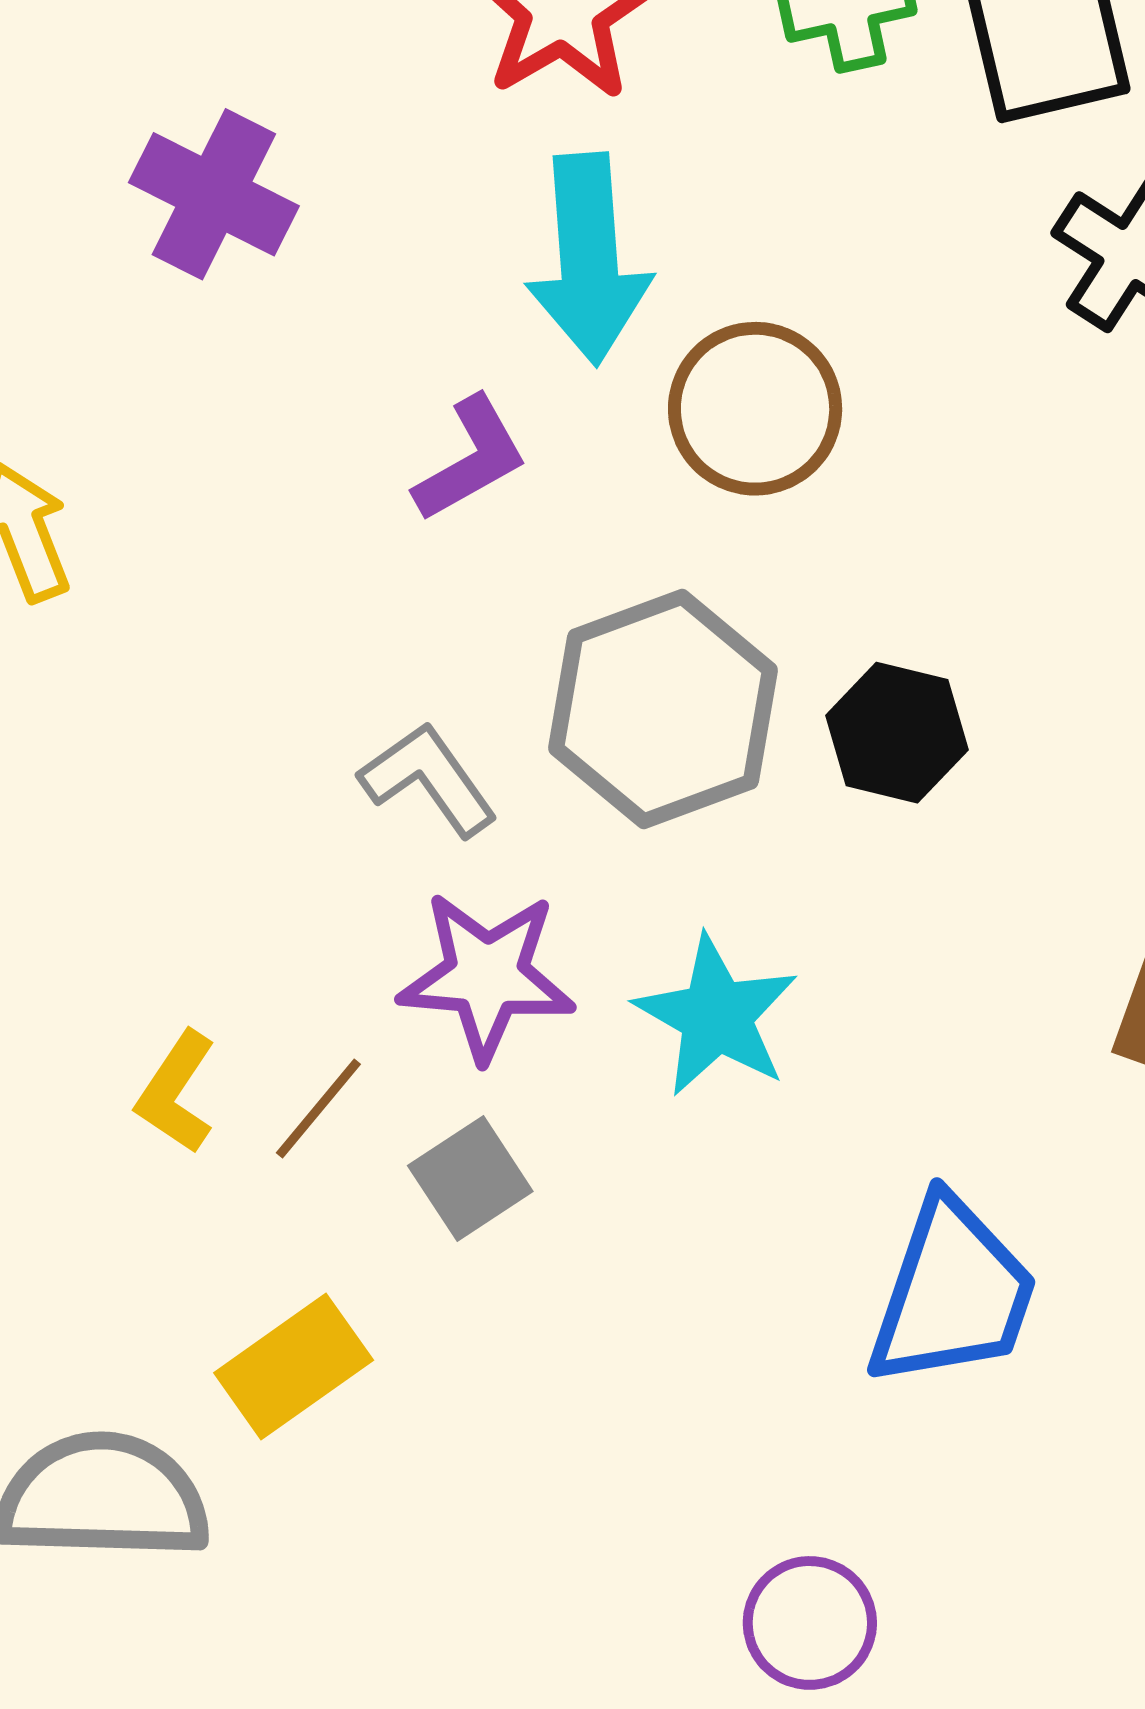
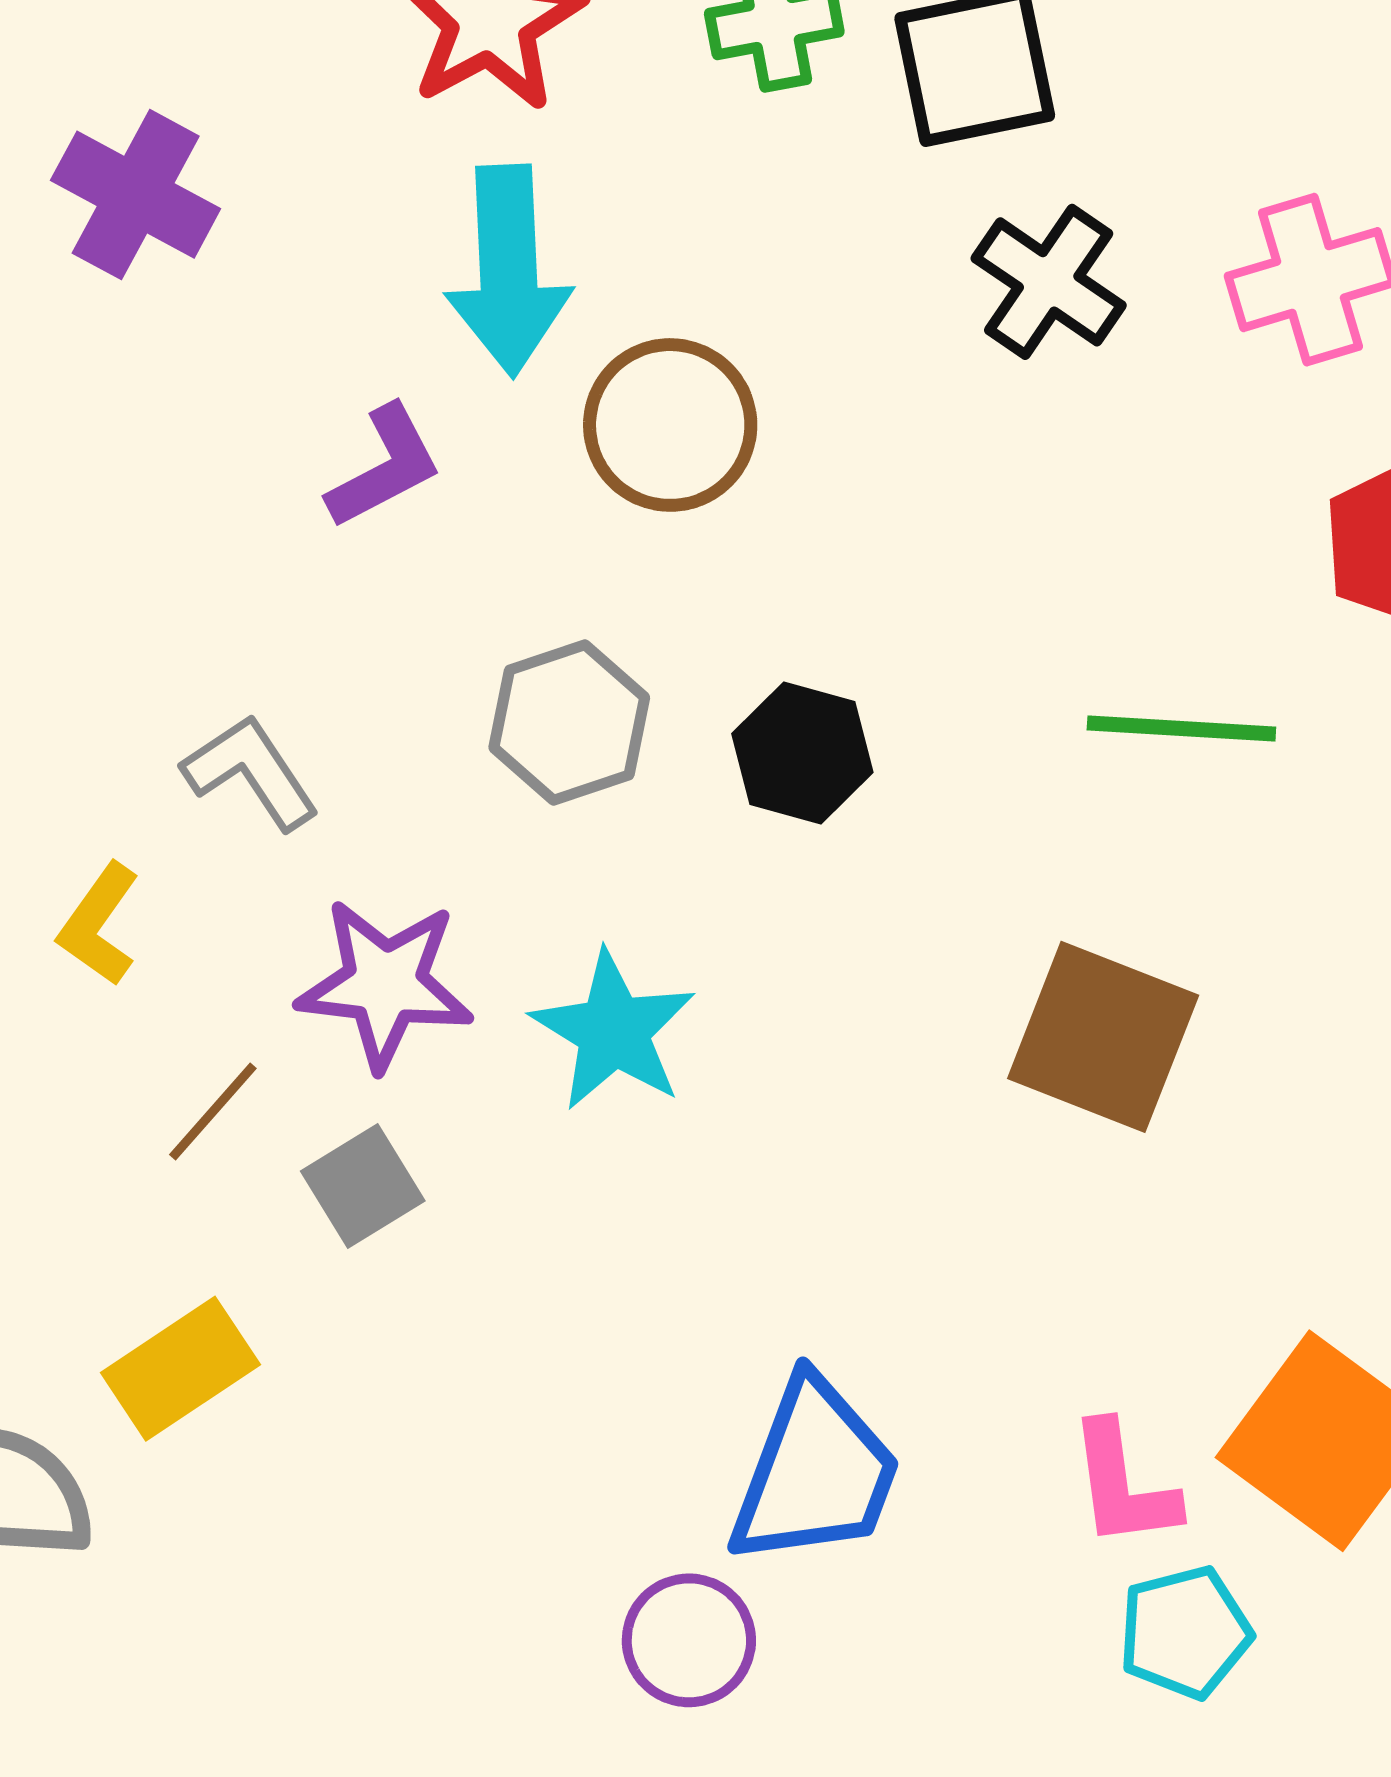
gray hexagon: (663, 709) -> (569, 722), size x0.7
gray L-shape: (428, 779) -> (251, 772), moved
yellow L-shape: (176, 1092) -> (99, 924), moved
blue trapezoid: (952, 1293) -> (815, 1473), moved

